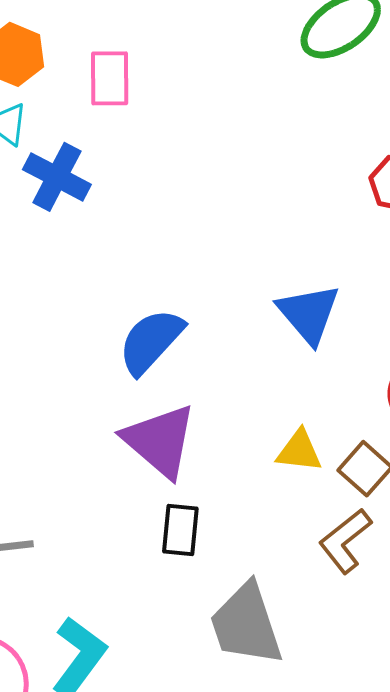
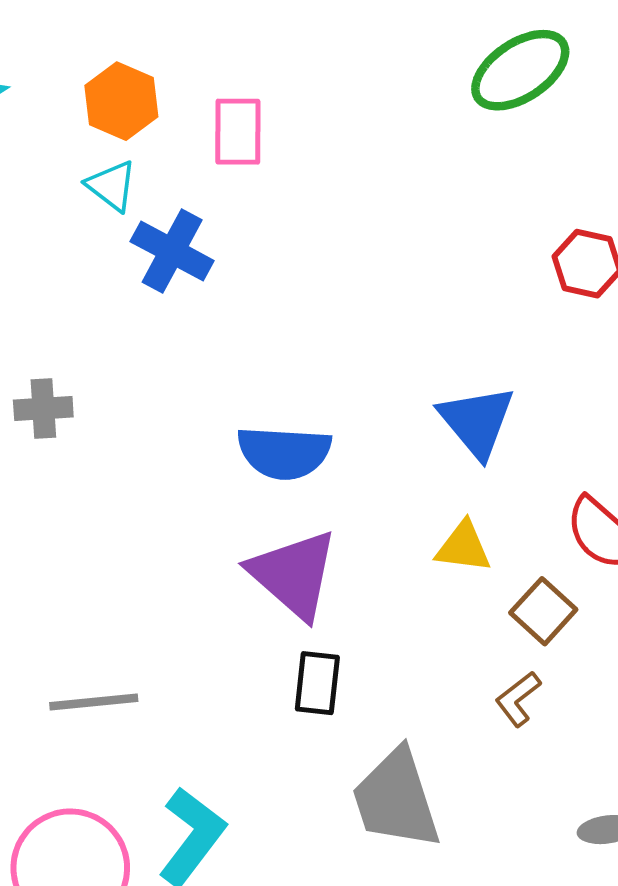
blue semicircle: (151, 341) -> (284, 453), turned -130
yellow triangle: (299, 451) -> (463, 547), moved
brown L-shape: (345, 541) -> (518, 699), size x0.7

